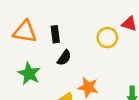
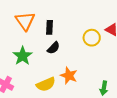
orange triangle: (25, 32) -> (25, 21), turned 35

